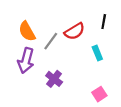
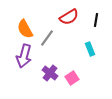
red semicircle: (75, 31) -> (69, 17), moved
pink square: (99, 94) -> (72, 78), moved

